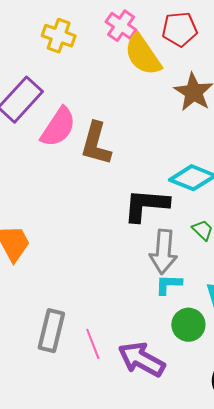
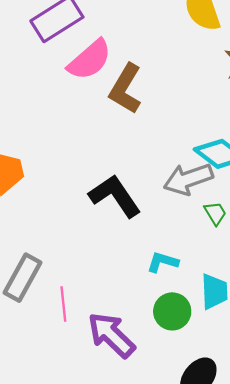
black L-shape: (146, 205) -> (115, 196), moved, turned 36
gray arrow: (163, 252) -> (188, 179), moved, turned 51

